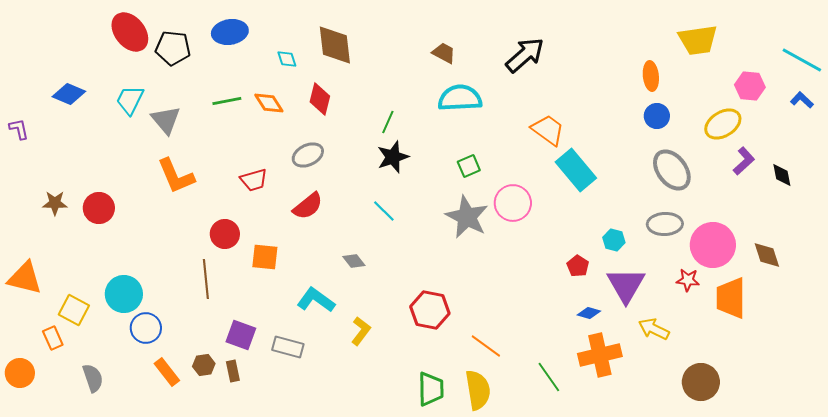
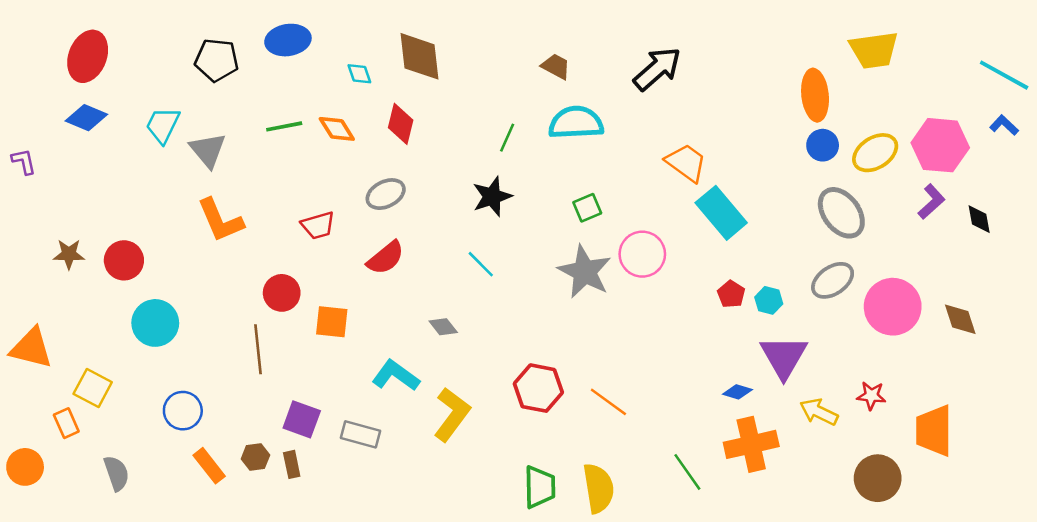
red ellipse: (130, 32) -> (88, 56), moved, turned 60
orange ellipse: (651, 76) -> (815, 95), size x1.4
pink hexagon: (750, 86) -> (940, 145), moved, size x1.5
green line: (388, 122) -> (507, 138), moved
yellow ellipse: (723, 124) -> (875, 153), moved
gray ellipse: (665, 224) -> (833, 280), turned -32
red pentagon: (578, 266) -> (731, 294), moved
red star: (688, 280) -> (871, 396), moved
cyan circle: (124, 294) -> (155, 323), moved
orange trapezoid: (731, 298) -> (934, 431), moved
yellow L-shape: (361, 331) -> (452, 414), size x1.5
orange line: (486, 346) -> (608, 402), moved

